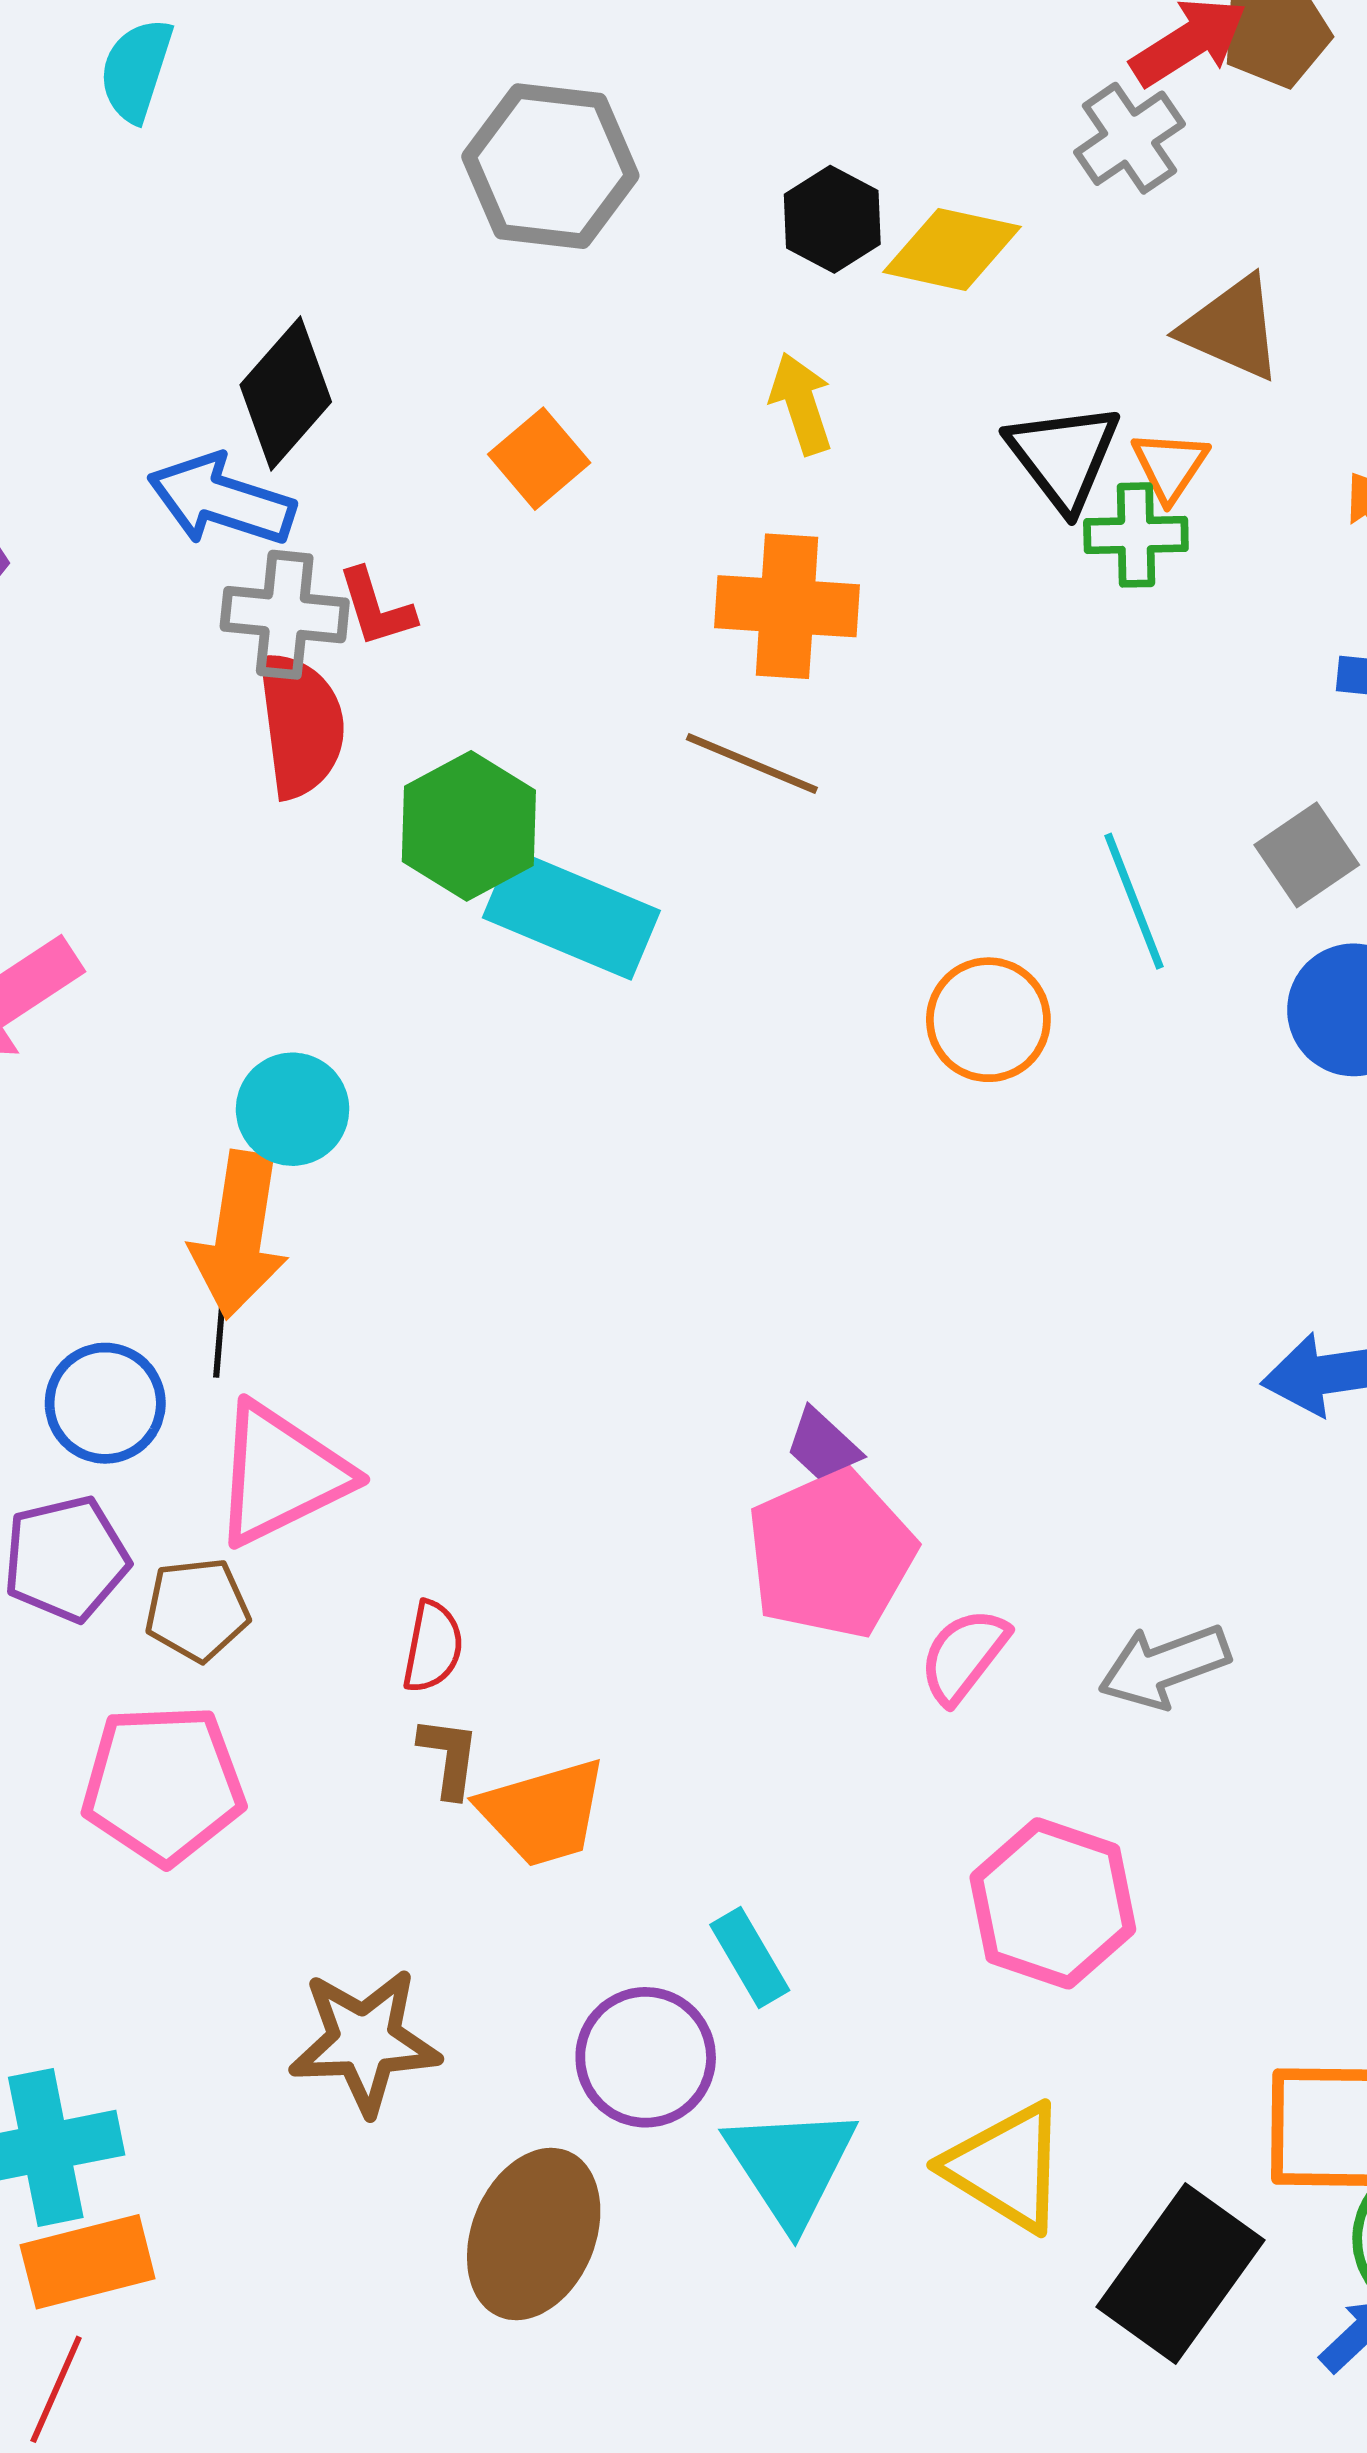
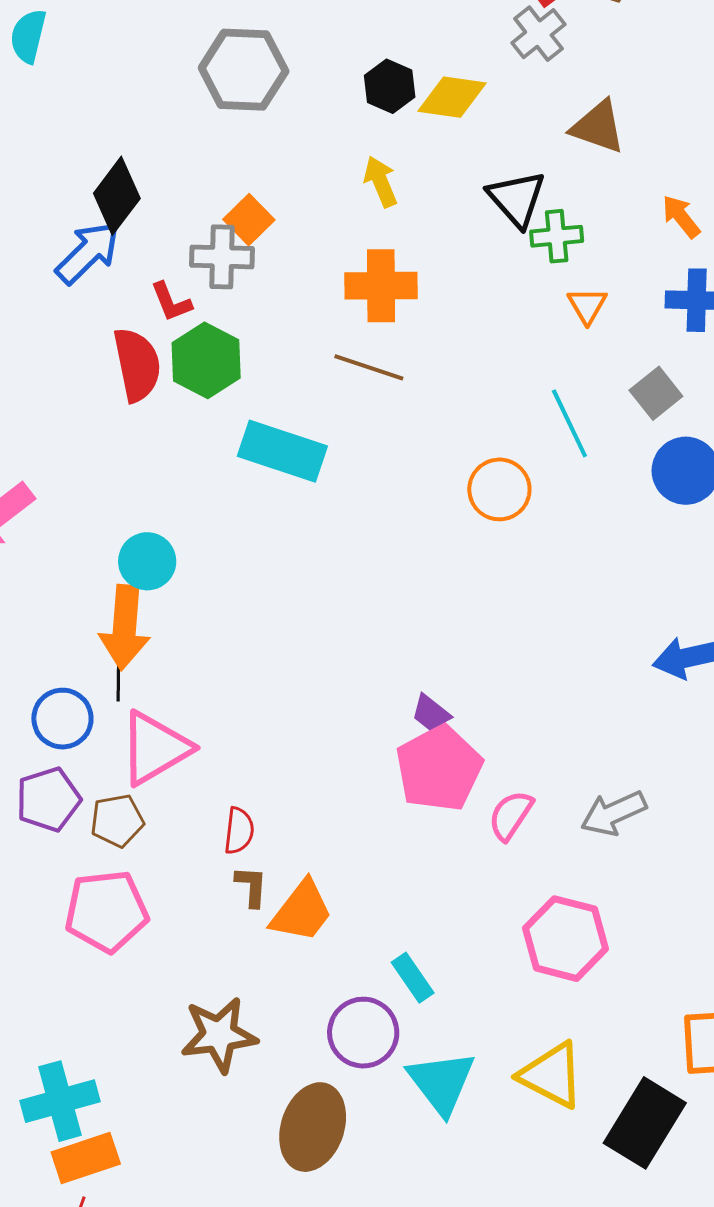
orange triangle: (1170, 466) -> (587, 305), moved
blue arrow: (221, 500) -> (88, 253), turned 122
gray cross: (285, 615) -> (222, 257), moved
green hexagon: (469, 826) -> (206, 360), moved
orange trapezoid: (543, 1813) -> (302, 911), turned -32

